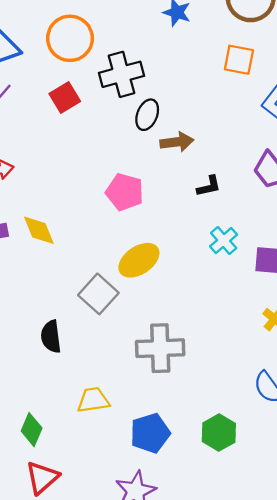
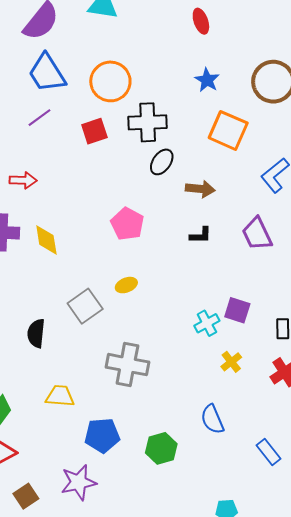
orange square: (239, 60) -> (228, 130), moved, size x1.4
brown arrow: (177, 142) -> (200, 189), moved
cyan cross: (224, 241) -> (207, 323), moved
yellow ellipse: (139, 260) -> (126, 285), size x0.6

